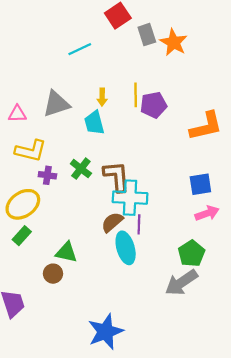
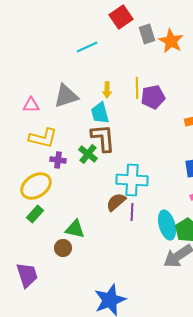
brown L-shape: (117, 176) -> (103, 138), moved
purple line: (139, 224) -> (132, 212), moved
cyan ellipse: (126, 248) -> (167, 225), moved

